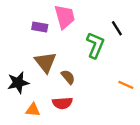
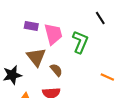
pink trapezoid: (65, 17) -> (53, 34), moved
black line: (117, 28) -> (100, 18), moved

